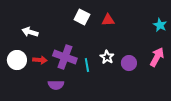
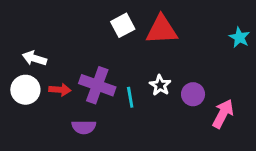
white square: (82, 17) -> (123, 25), turned 35
red triangle: (108, 20) -> (162, 30), size x1.6
white arrow: (30, 32) -> (34, 58), moved
pink arrow: (157, 57) -> (223, 114), moved

